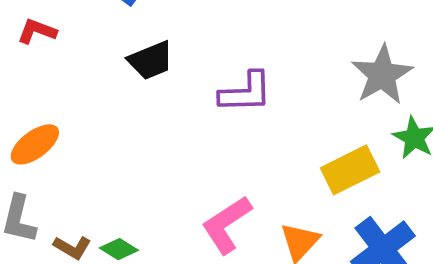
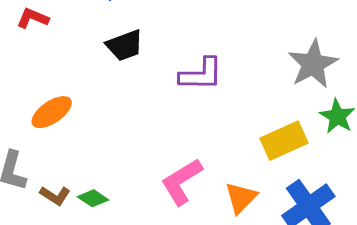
orange ellipse: (35, 144) -> (52, 112), moved

